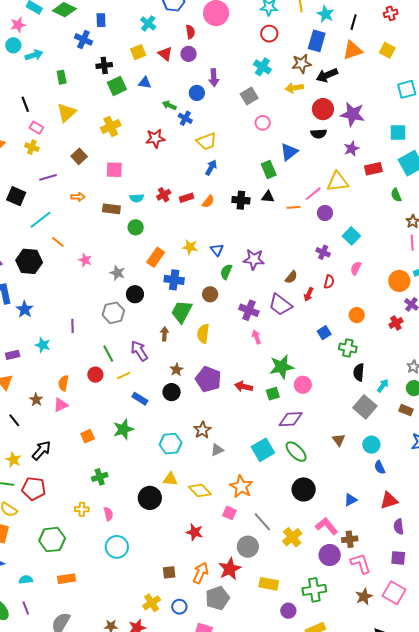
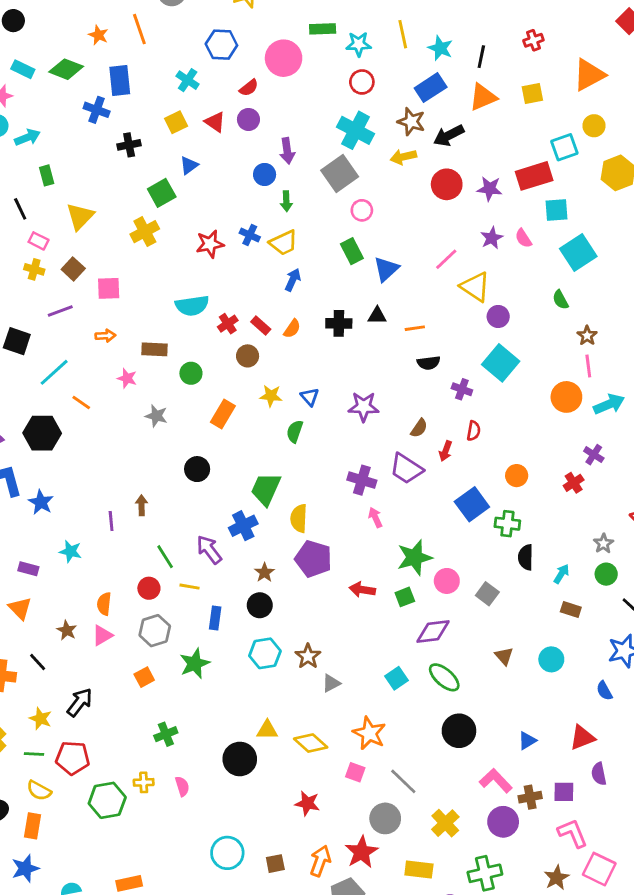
blue rectangle: (101, 20) -> (120, 80), size x1.5
red semicircle: (190, 32) -> (249, 88), turned 64
blue rectangle: (317, 41) -> (431, 88), turned 45
yellow square: (387, 50) -> (532, 94), turned -35
brown star: (302, 64) -> (411, 122), turned 30
cyan cross: (262, 67) -> (356, 130), size x1.4
green rectangle: (62, 77) -> (47, 175), moved
blue triangle: (145, 83) -> (189, 165), turned -40
green square: (117, 86) -> (162, 193), moved
gray square: (249, 96) -> (340, 173), size x1.4
green arrow: (169, 105) -> (286, 201), moved, turned -112
purple star: (353, 114) -> (490, 189), size x0.7
blue cross: (185, 118) -> (250, 235), moved
black semicircle: (319, 134) -> (429, 363), moved
blue triangle: (289, 152) -> (386, 269), moved
brown square: (79, 156) -> (73, 269), moved
red rectangle: (373, 169) -> (534, 176), moved, size x1.4
pink square: (114, 170) -> (109, 288), moved
green rectangle: (269, 170) -> (352, 251), moved
yellow triangle: (338, 182) -> (475, 287), turned 45
pink line: (313, 194) -> (446, 259), moved
cyan semicircle: (137, 198) -> (192, 306), moved, size x1.6
red rectangle: (186, 198) -> (261, 326), turned 64
purple circle: (325, 213) -> (498, 316), moved
cyan square: (351, 236) -> (501, 363), size x1.4
pink star: (85, 260) -> (127, 378), moved
pink semicircle: (356, 268) -> (523, 238), moved, turned -56
green semicircle: (226, 272) -> (295, 431), moved
gray star: (117, 273) -> (156, 416), moved
blue cross: (174, 280) -> (243, 526), moved, turned -30
orange circle: (399, 281) -> (566, 397), moved
brown circle: (210, 294) -> (248, 356), moved
gray hexagon: (113, 313) -> (155, 631), moved
blue square: (324, 333) -> (472, 504), size x1.6
brown arrow: (165, 334) -> (142, 505), moved
purple rectangle: (13, 355) -> (28, 569), turned 32
yellow line: (124, 376) -> (189, 587), turned 40
purple pentagon: (208, 379) -> (313, 559), moved
blue rectangle: (140, 399) -> (215, 618), turned 70
gray square: (365, 407) -> (487, 594), moved, size x0.7
brown rectangle: (406, 410) -> (571, 609), moved
cyan hexagon: (171, 444) -> (265, 653), moved
cyan square: (263, 450) -> (397, 678), size x0.7
blue semicircle: (380, 467) -> (604, 691), moved
yellow cross: (292, 537) -> (445, 823), moved
green hexagon: (52, 540) -> (107, 800), moved
cyan circle: (117, 547) -> (227, 853), moved
purple square: (398, 558) -> (564, 792), moved
pink L-shape: (361, 564) -> (573, 833), moved

